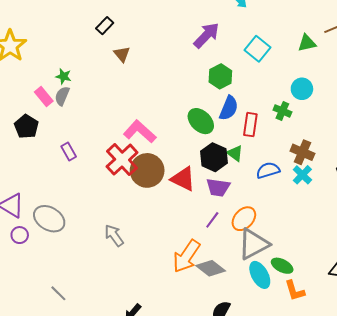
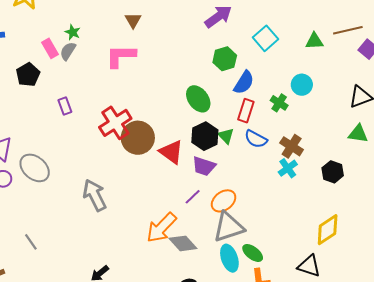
blue semicircle: (229, 108) -> (244, 83), moved
pink L-shape: (140, 132) -> (121, 56), moved, turned -52
blue semicircle: (268, 170) -> (256, 139), moved, turned -145
gray arrow: (114, 235) -> (95, 195), size x1.4

